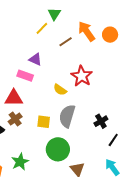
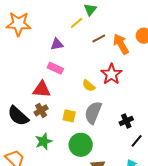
orange arrow: (87, 31) -> (121, 44), moved
purple triangle: (35, 59) -> (57, 44), moved, turned -40
green star: (20, 162) -> (44, 141), moved

